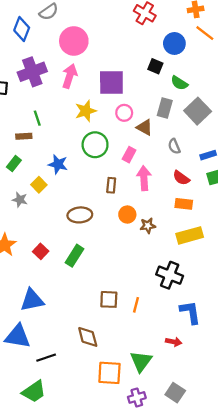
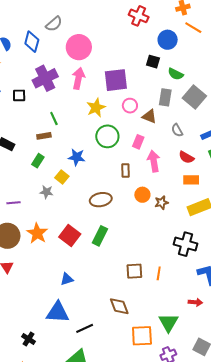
red square: (41, 251) -> (70, 235), size x1.5
blue triangle: (32, 300) -> (67, 279), size x0.6

